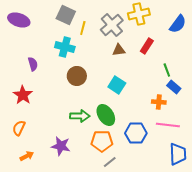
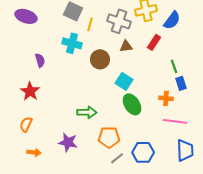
blue semicircle: (178, 24) -> (172, 20), moved
gray cross: (112, 25) -> (119, 21), turned -30
brown circle: (77, 76) -> (100, 59), moved
blue rectangle: (174, 87) -> (181, 83), turned 32
green ellipse: (106, 115) -> (132, 104), moved
blue hexagon: (136, 133) -> (143, 152), moved
orange arrow: (27, 156) -> (34, 152), turned 32

